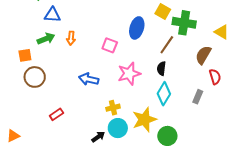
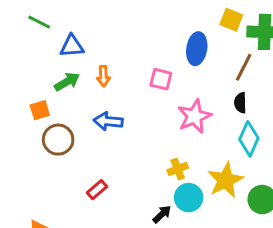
blue arrow: (89, 79) -> (108, 121), moved

